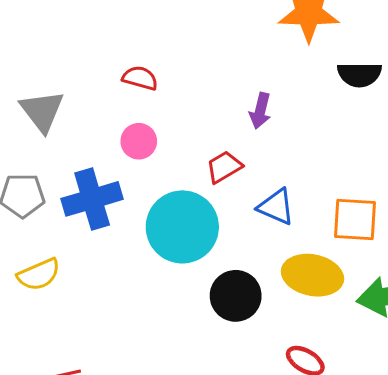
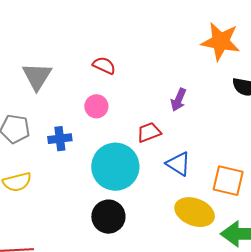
blue cross: (92, 199) -> (60, 139), size x0.6
black circle: (236, 296) -> (108, 217), moved

